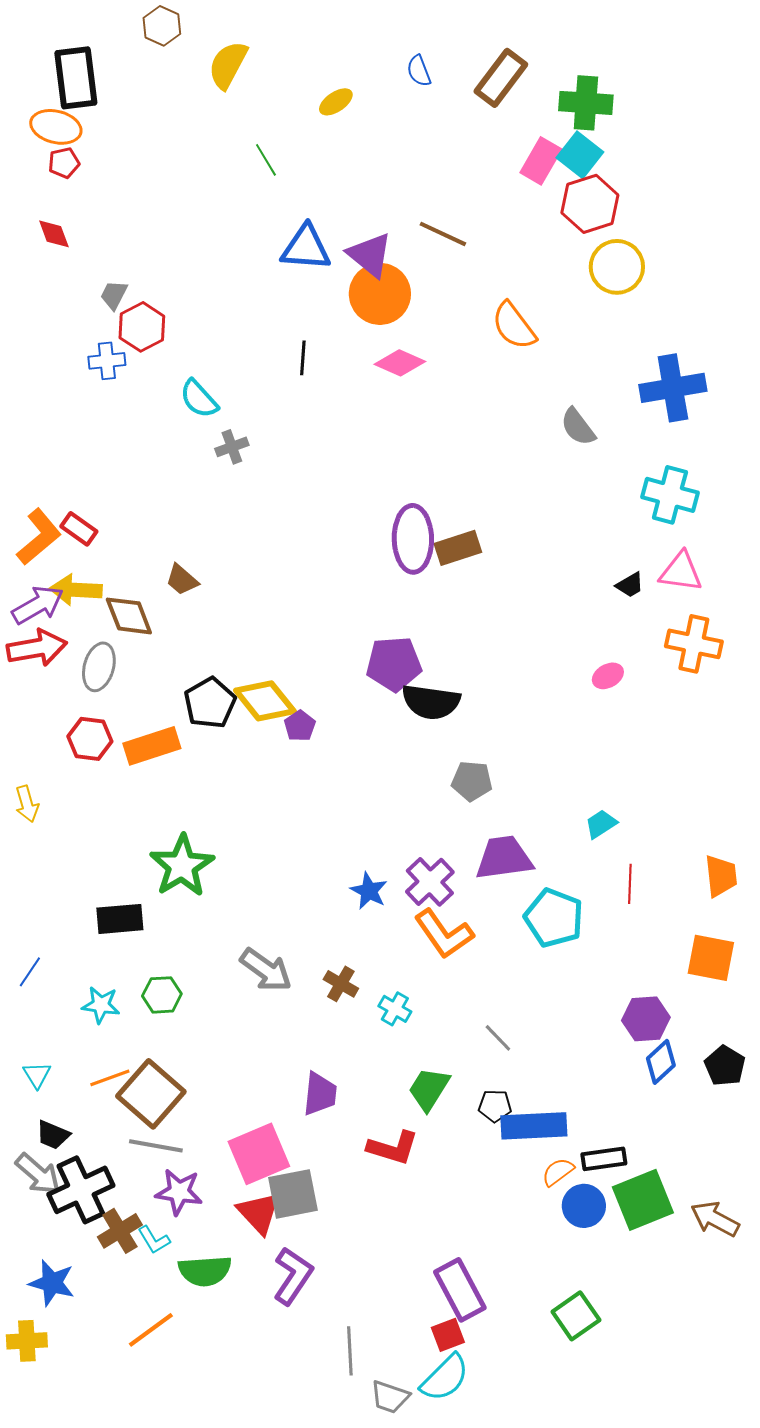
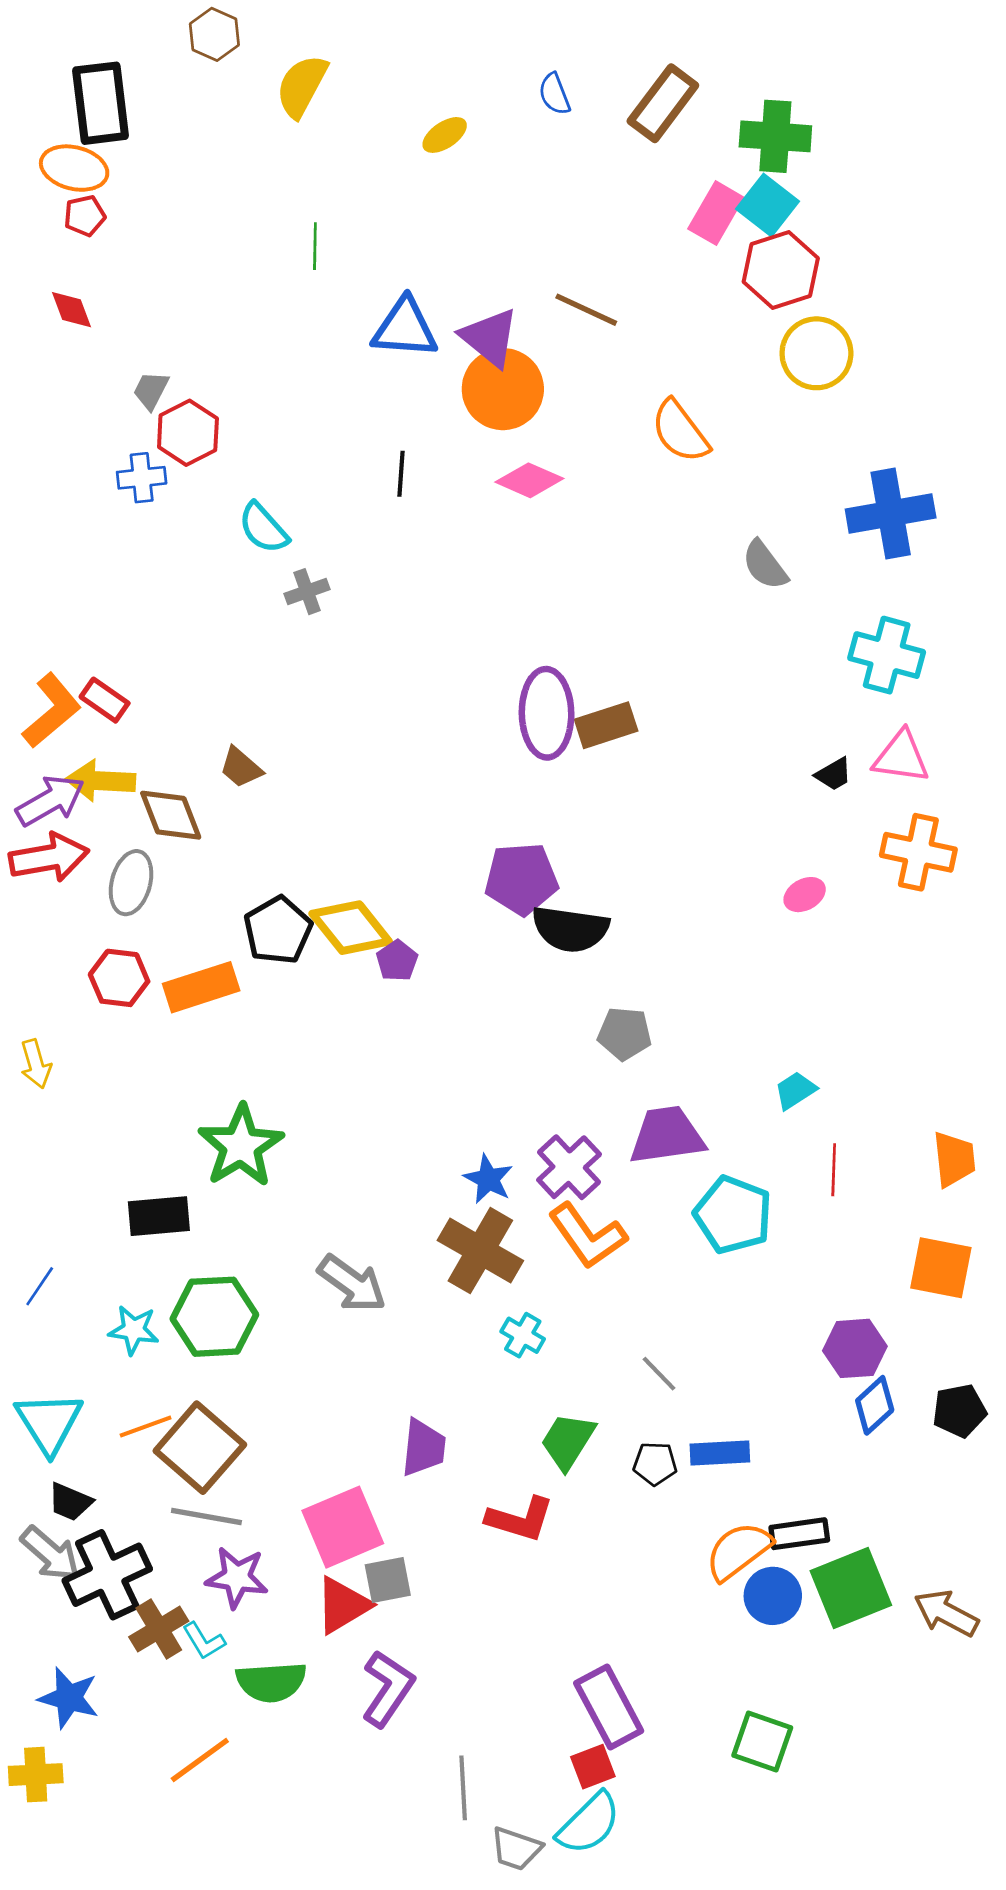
green line: (266, 160) -> (315, 246), moved, turned 32
brown cross: (341, 984) -> (480, 1251), moved, size x1.8
green hexagon: (162, 995) -> (214, 1317), size x1.6
black pentagon: (725, 1066) -> (959, 1411), turned 30
cyan triangle: (37, 1075) -> (49, 1423), size x1.8
blue rectangle: (534, 1126) -> (720, 1453), moved, size x0.7
orange semicircle: (558, 1172) -> (738, 1551), size x1.6
gray square: (293, 1194) -> (388, 1580), size x0.7
red triangle: (259, 1213) -> (343, 1605), turned 42
green square: (576, 1316) -> (762, 1741), turned -36

